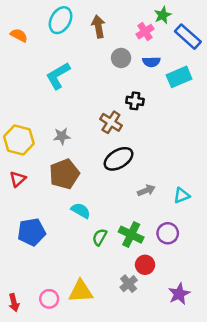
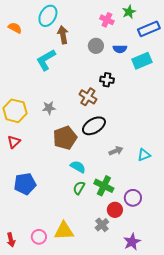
brown arrow: (98, 26) -> (63, 35), moved
pink cross: (145, 32) -> (107, 20), moved, turned -32
blue rectangle: (188, 37) -> (149, 29), turned -65
brown pentagon: (64, 174) -> (65, 138), moved
cyan semicircle: (81, 211) -> (78, 167), moved
purple circle: (168, 233) -> (133, 198), moved
purple star: (179, 294) -> (132, 242), moved

